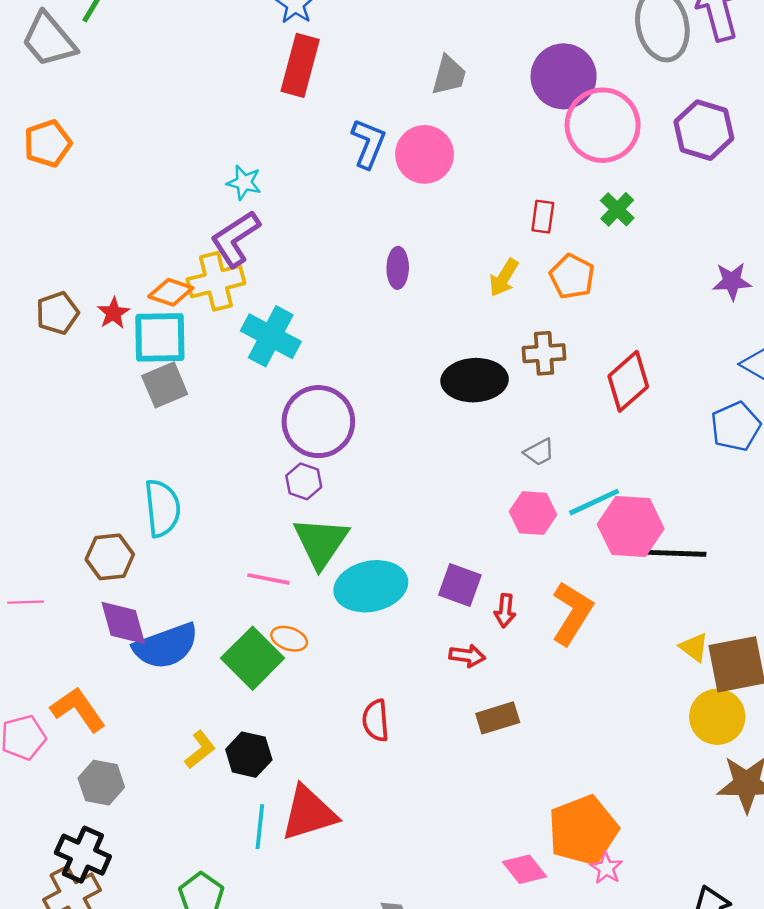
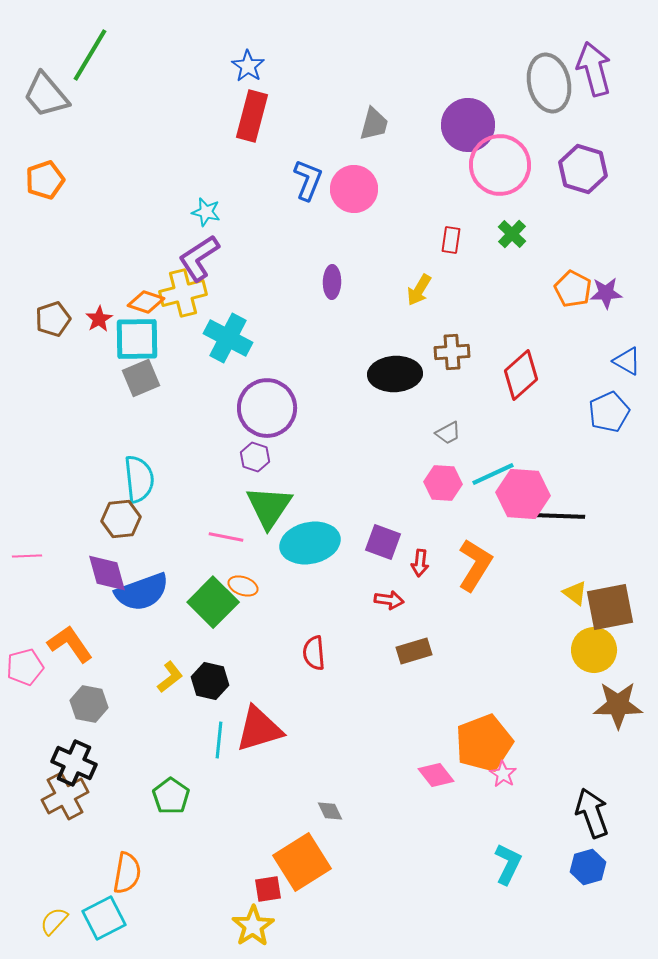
orange pentagon: (572, 276) -> (573, 289), moved
brown hexagon: (110, 557) -> (121, 519), moved

